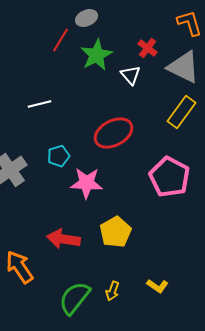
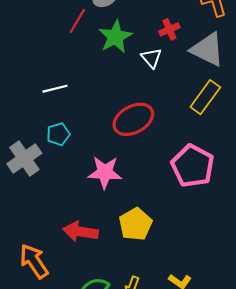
red cross: (148, 48) -> (169, 29), turned 30
cyan pentagon: (59, 156) -> (58, 134), moved

